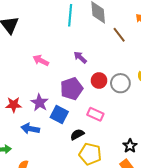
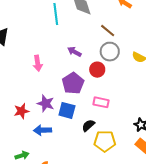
brown line: (119, 35) -> (108, 31), moved
pink arrow: (41, 60) -> (38, 63), turned -112
gray circle: (120, 83) -> (110, 52), moved

